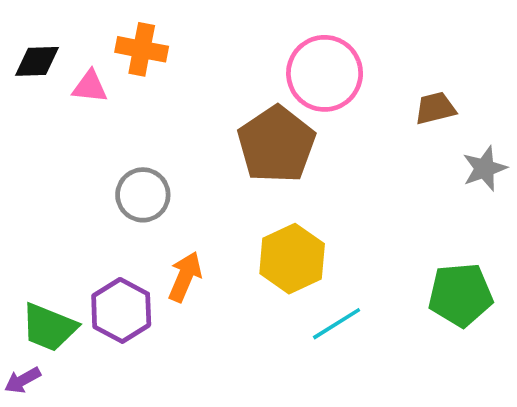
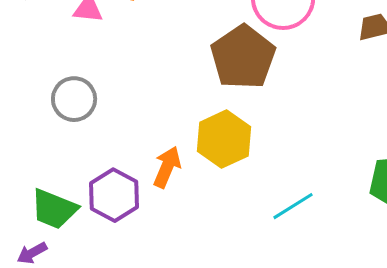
gray circle: (143, 195) -> (74, 99), moved
yellow hexagon: (292, 259) -> (224, 139), moved

